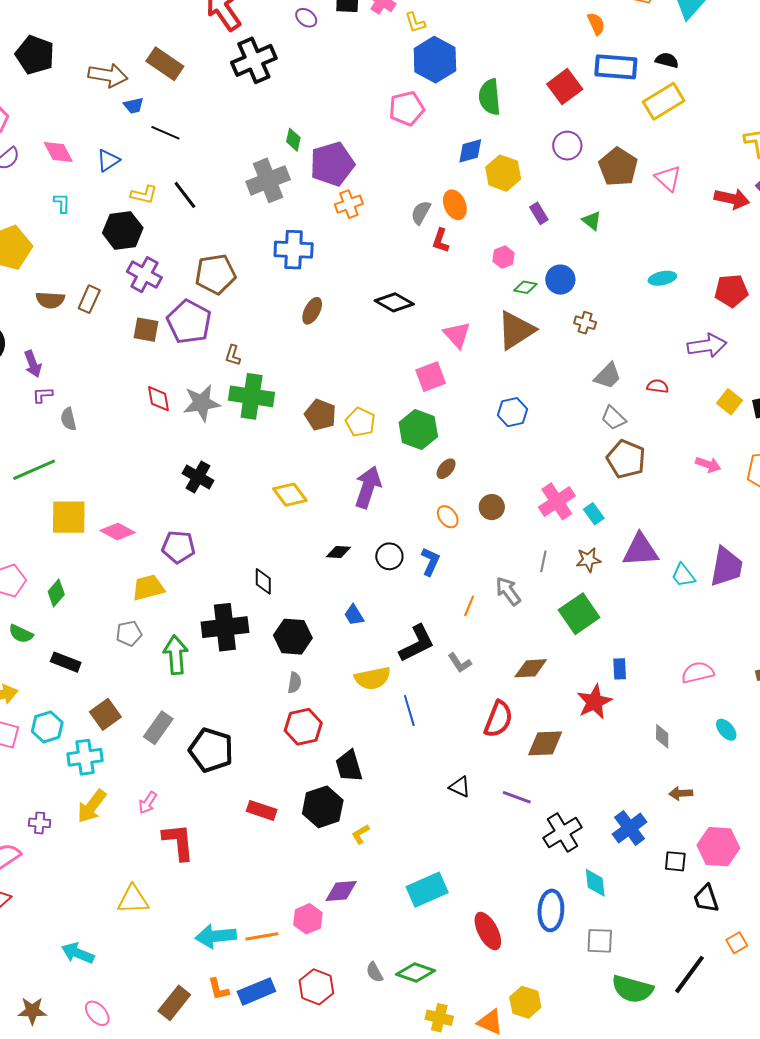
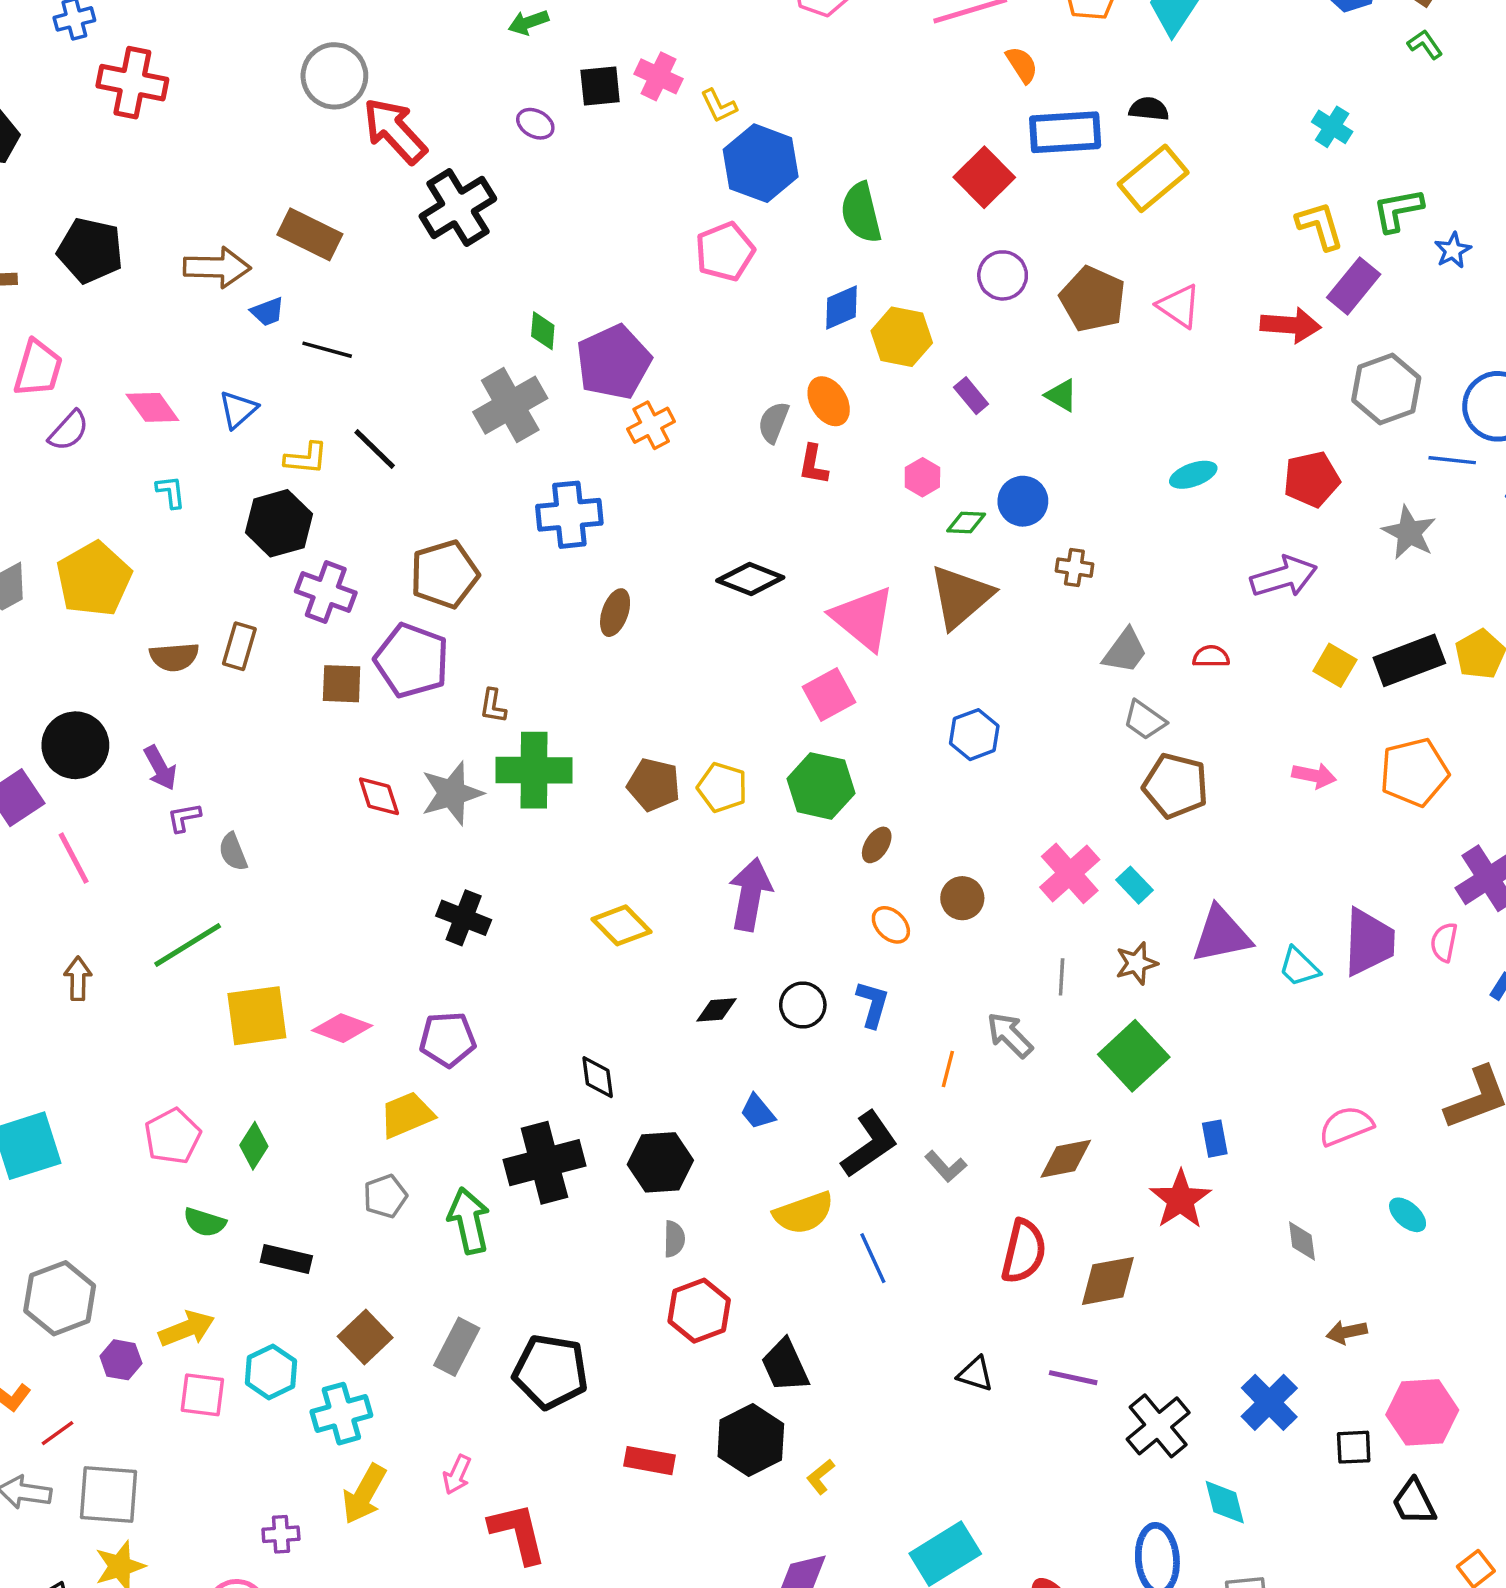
pink triangle: (457, 335) -> (863, 618), size x1.4

